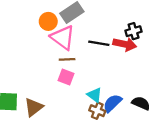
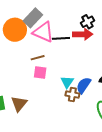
orange circle: (48, 21) -> (15, 30), size x1.5
pink triangle: (63, 37) -> (43, 32), moved
cyan triangle: (95, 95) -> (67, 82), turned 40

